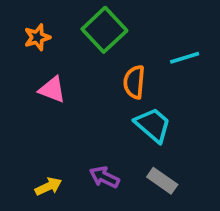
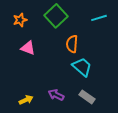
cyan line: (185, 58) -> (99, 18), moved

